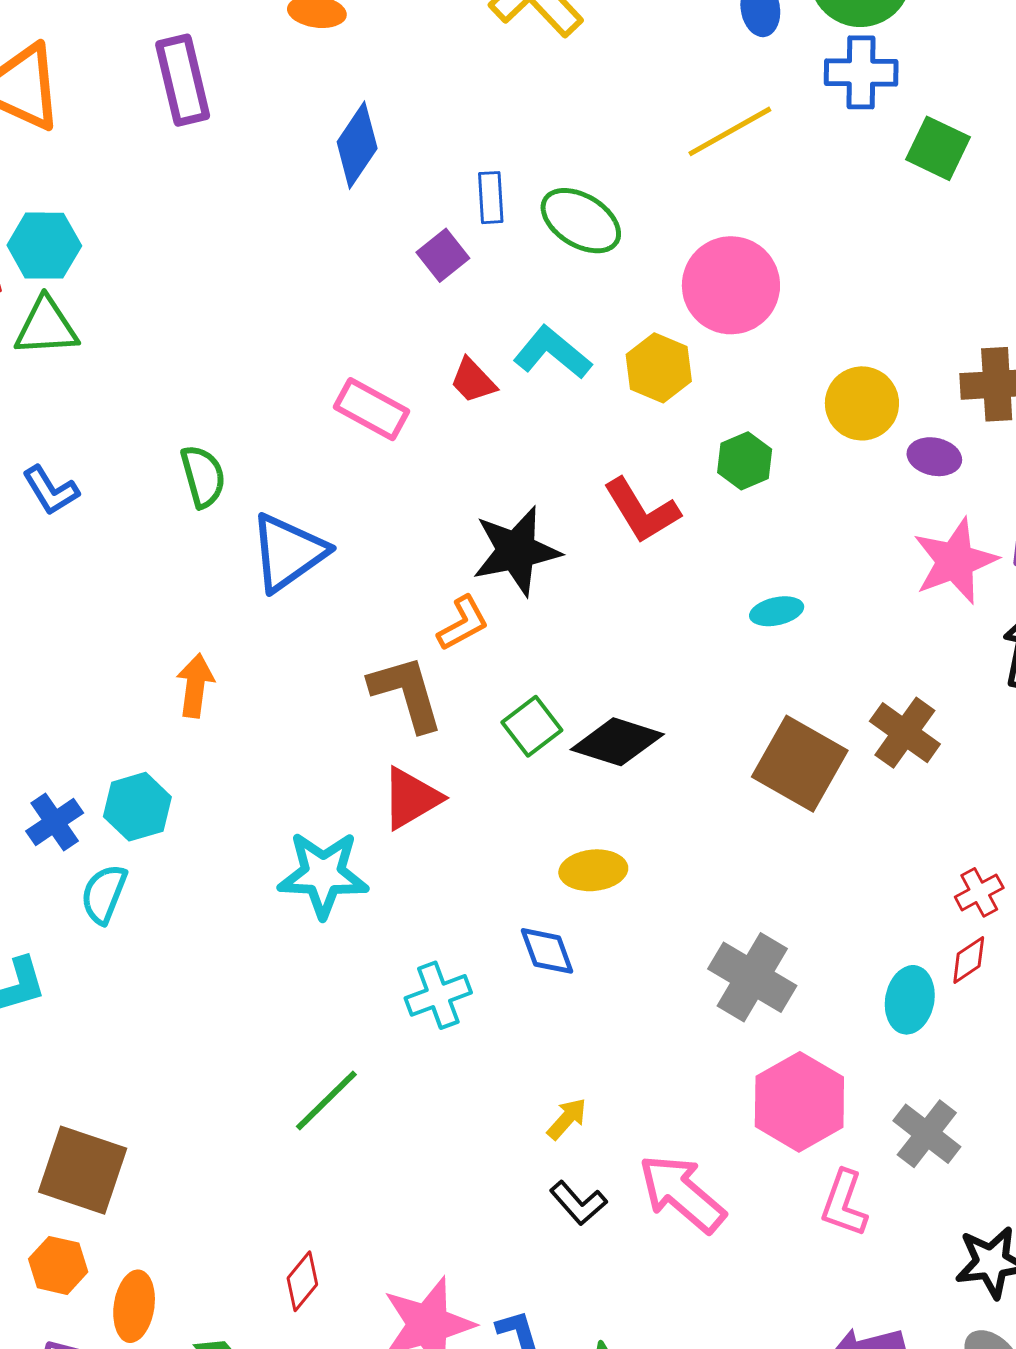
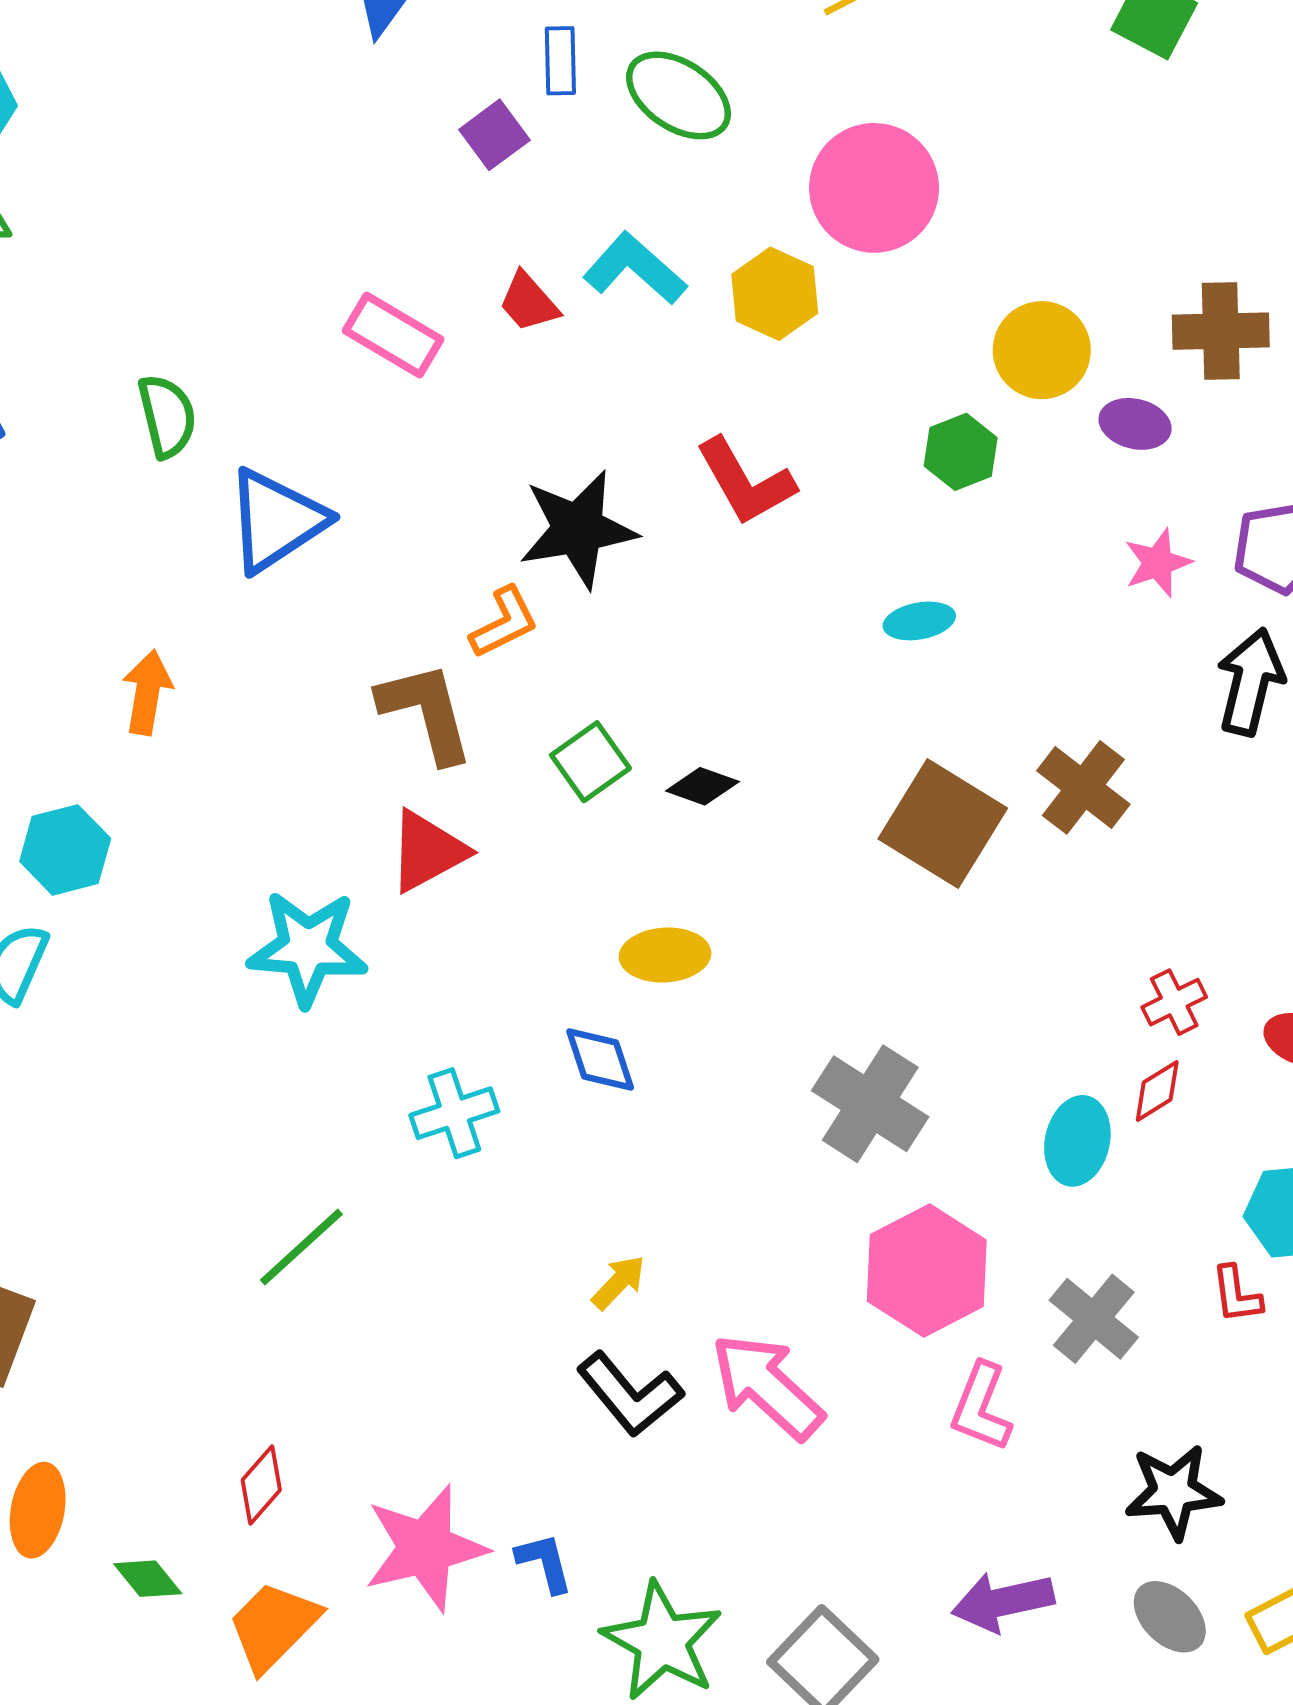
green hexagon: (745, 461) -> (961, 452), moved
pink star: (955, 561) -> (1158, 563), size x0.6
black diamond: (617, 742) -> (702, 786), size x0.6
black L-shape: (578, 1203) -> (630, 1394), size x1.4

